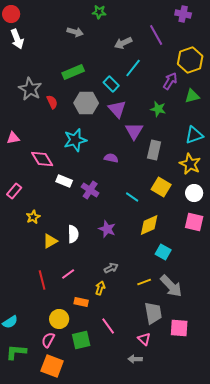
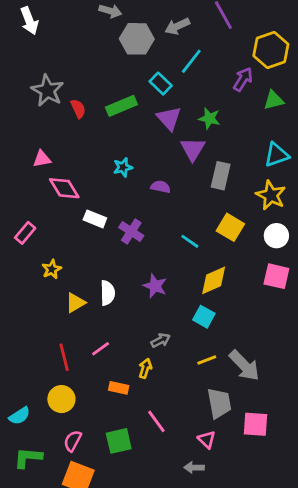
green rectangle: (73, 72) -> (121, 106), moved
gray hexagon: (86, 103) -> (137, 39), moved
green star: (158, 109) -> (209, 118), moved
pink triangle: (13, 138) -> (42, 159), moved
cyan star: (75, 140) -> (123, 167), moved, size x0.6
cyan square: (163, 252) -> (204, 317), moved
yellow circle: (59, 319) -> (61, 399), moved

